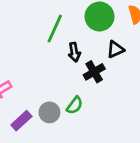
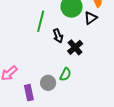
black triangle: (115, 49) -> (91, 18), moved
purple rectangle: (21, 121) -> (29, 93), turned -49

